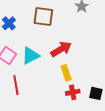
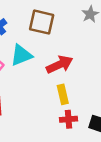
cyan triangle: (31, 56) -> (21, 55), moved

